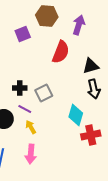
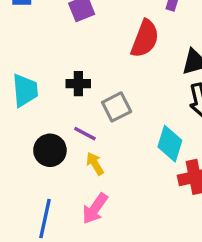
black cross: (20, 88) -> (78, 84), moved
pink arrow: (31, 154) -> (95, 209), turned 30

